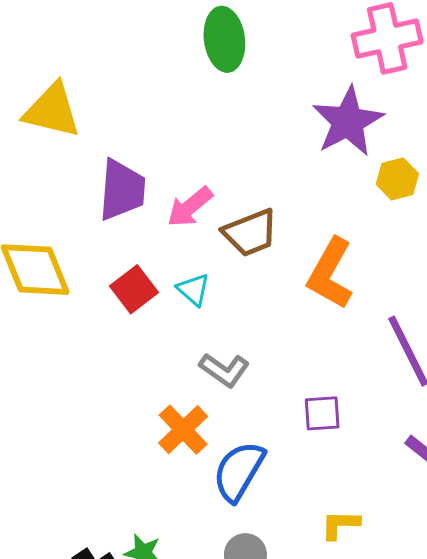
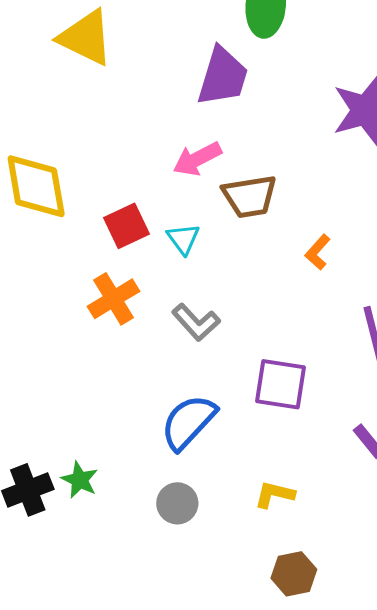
purple trapezoid: (122, 190) -> (223, 77), moved
orange L-shape: (330, 273) -> (318, 252), size x0.5
purple square: (322, 413) -> (280, 384), size x1.4
orange cross: (183, 430) -> (113, 299), moved

